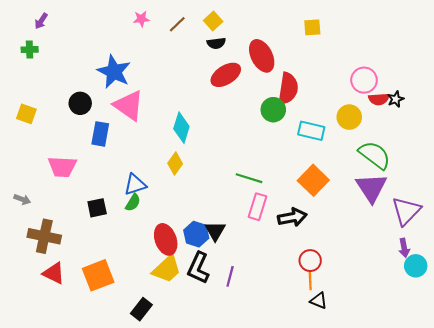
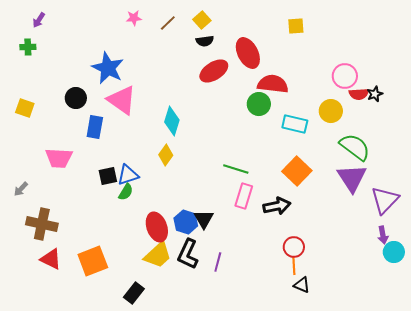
red semicircle: (288, 89) -> (273, 84), turned -92
gray arrow: (22, 199) -> (21, 189), turned 112
black square: (97, 208) -> (108, 176), moved

